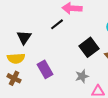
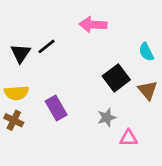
black line: (57, 24) -> (47, 46), moved
black triangle: (24, 37) -> (21, 53), moved

